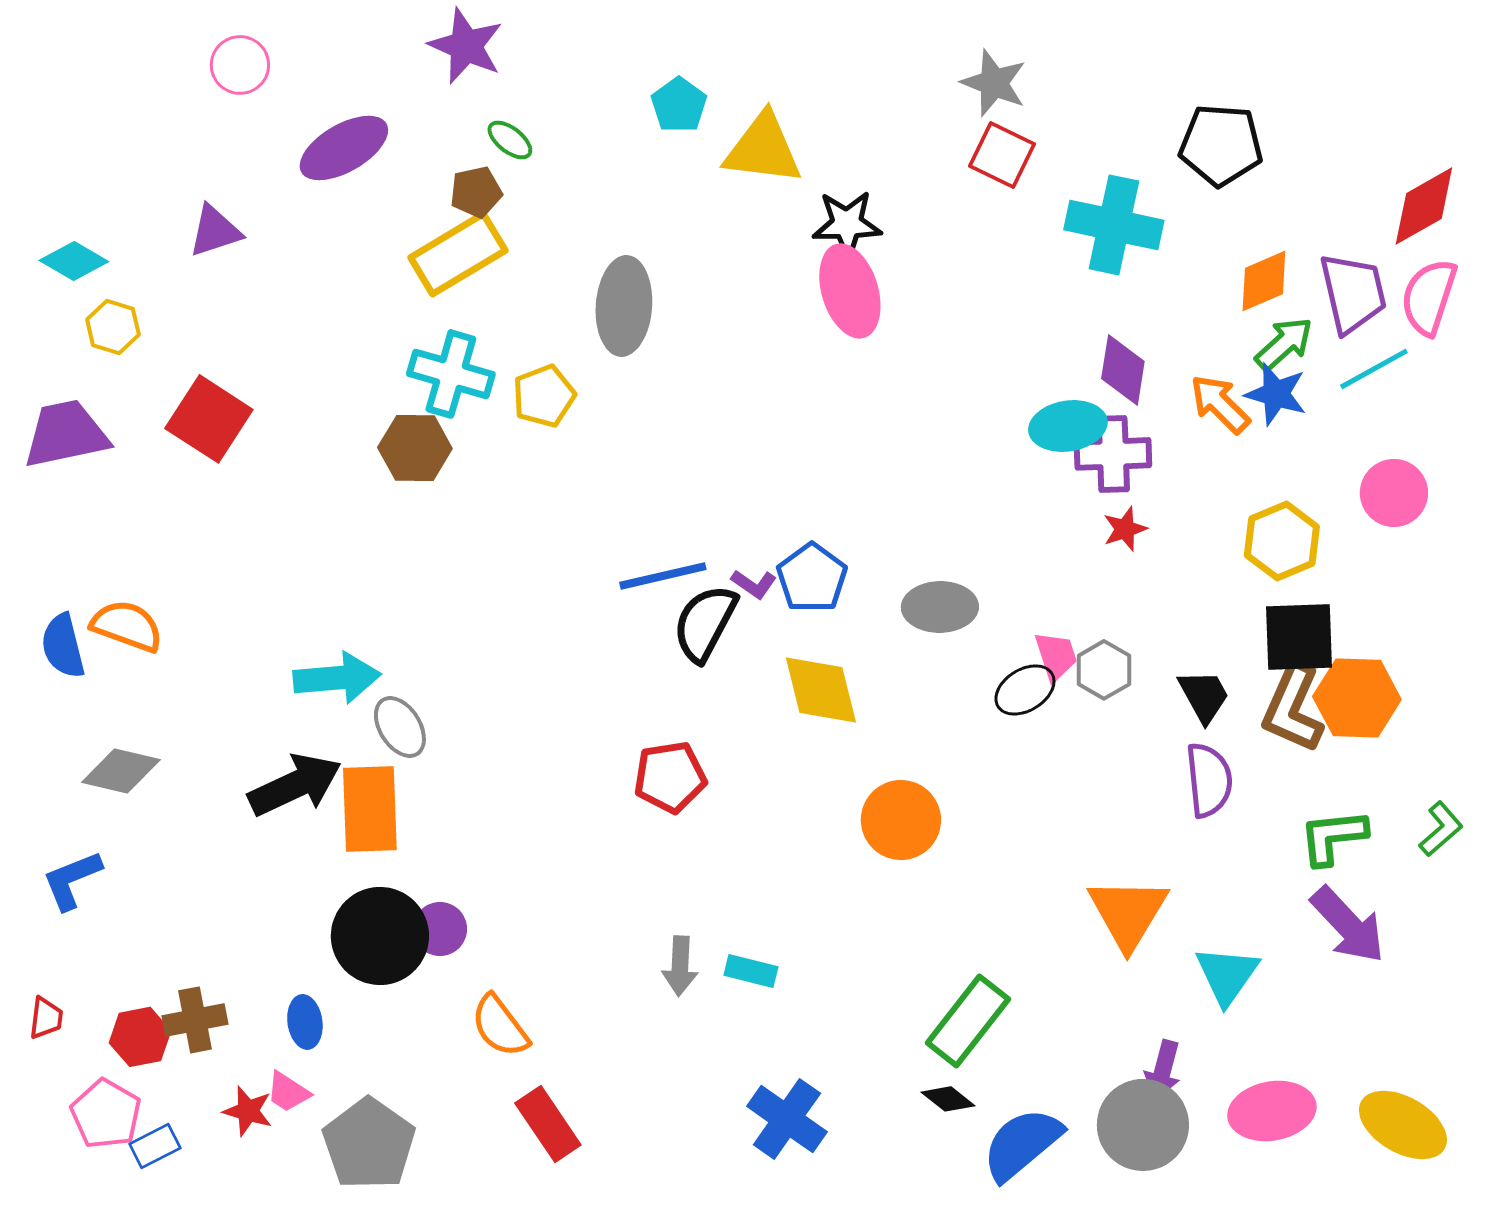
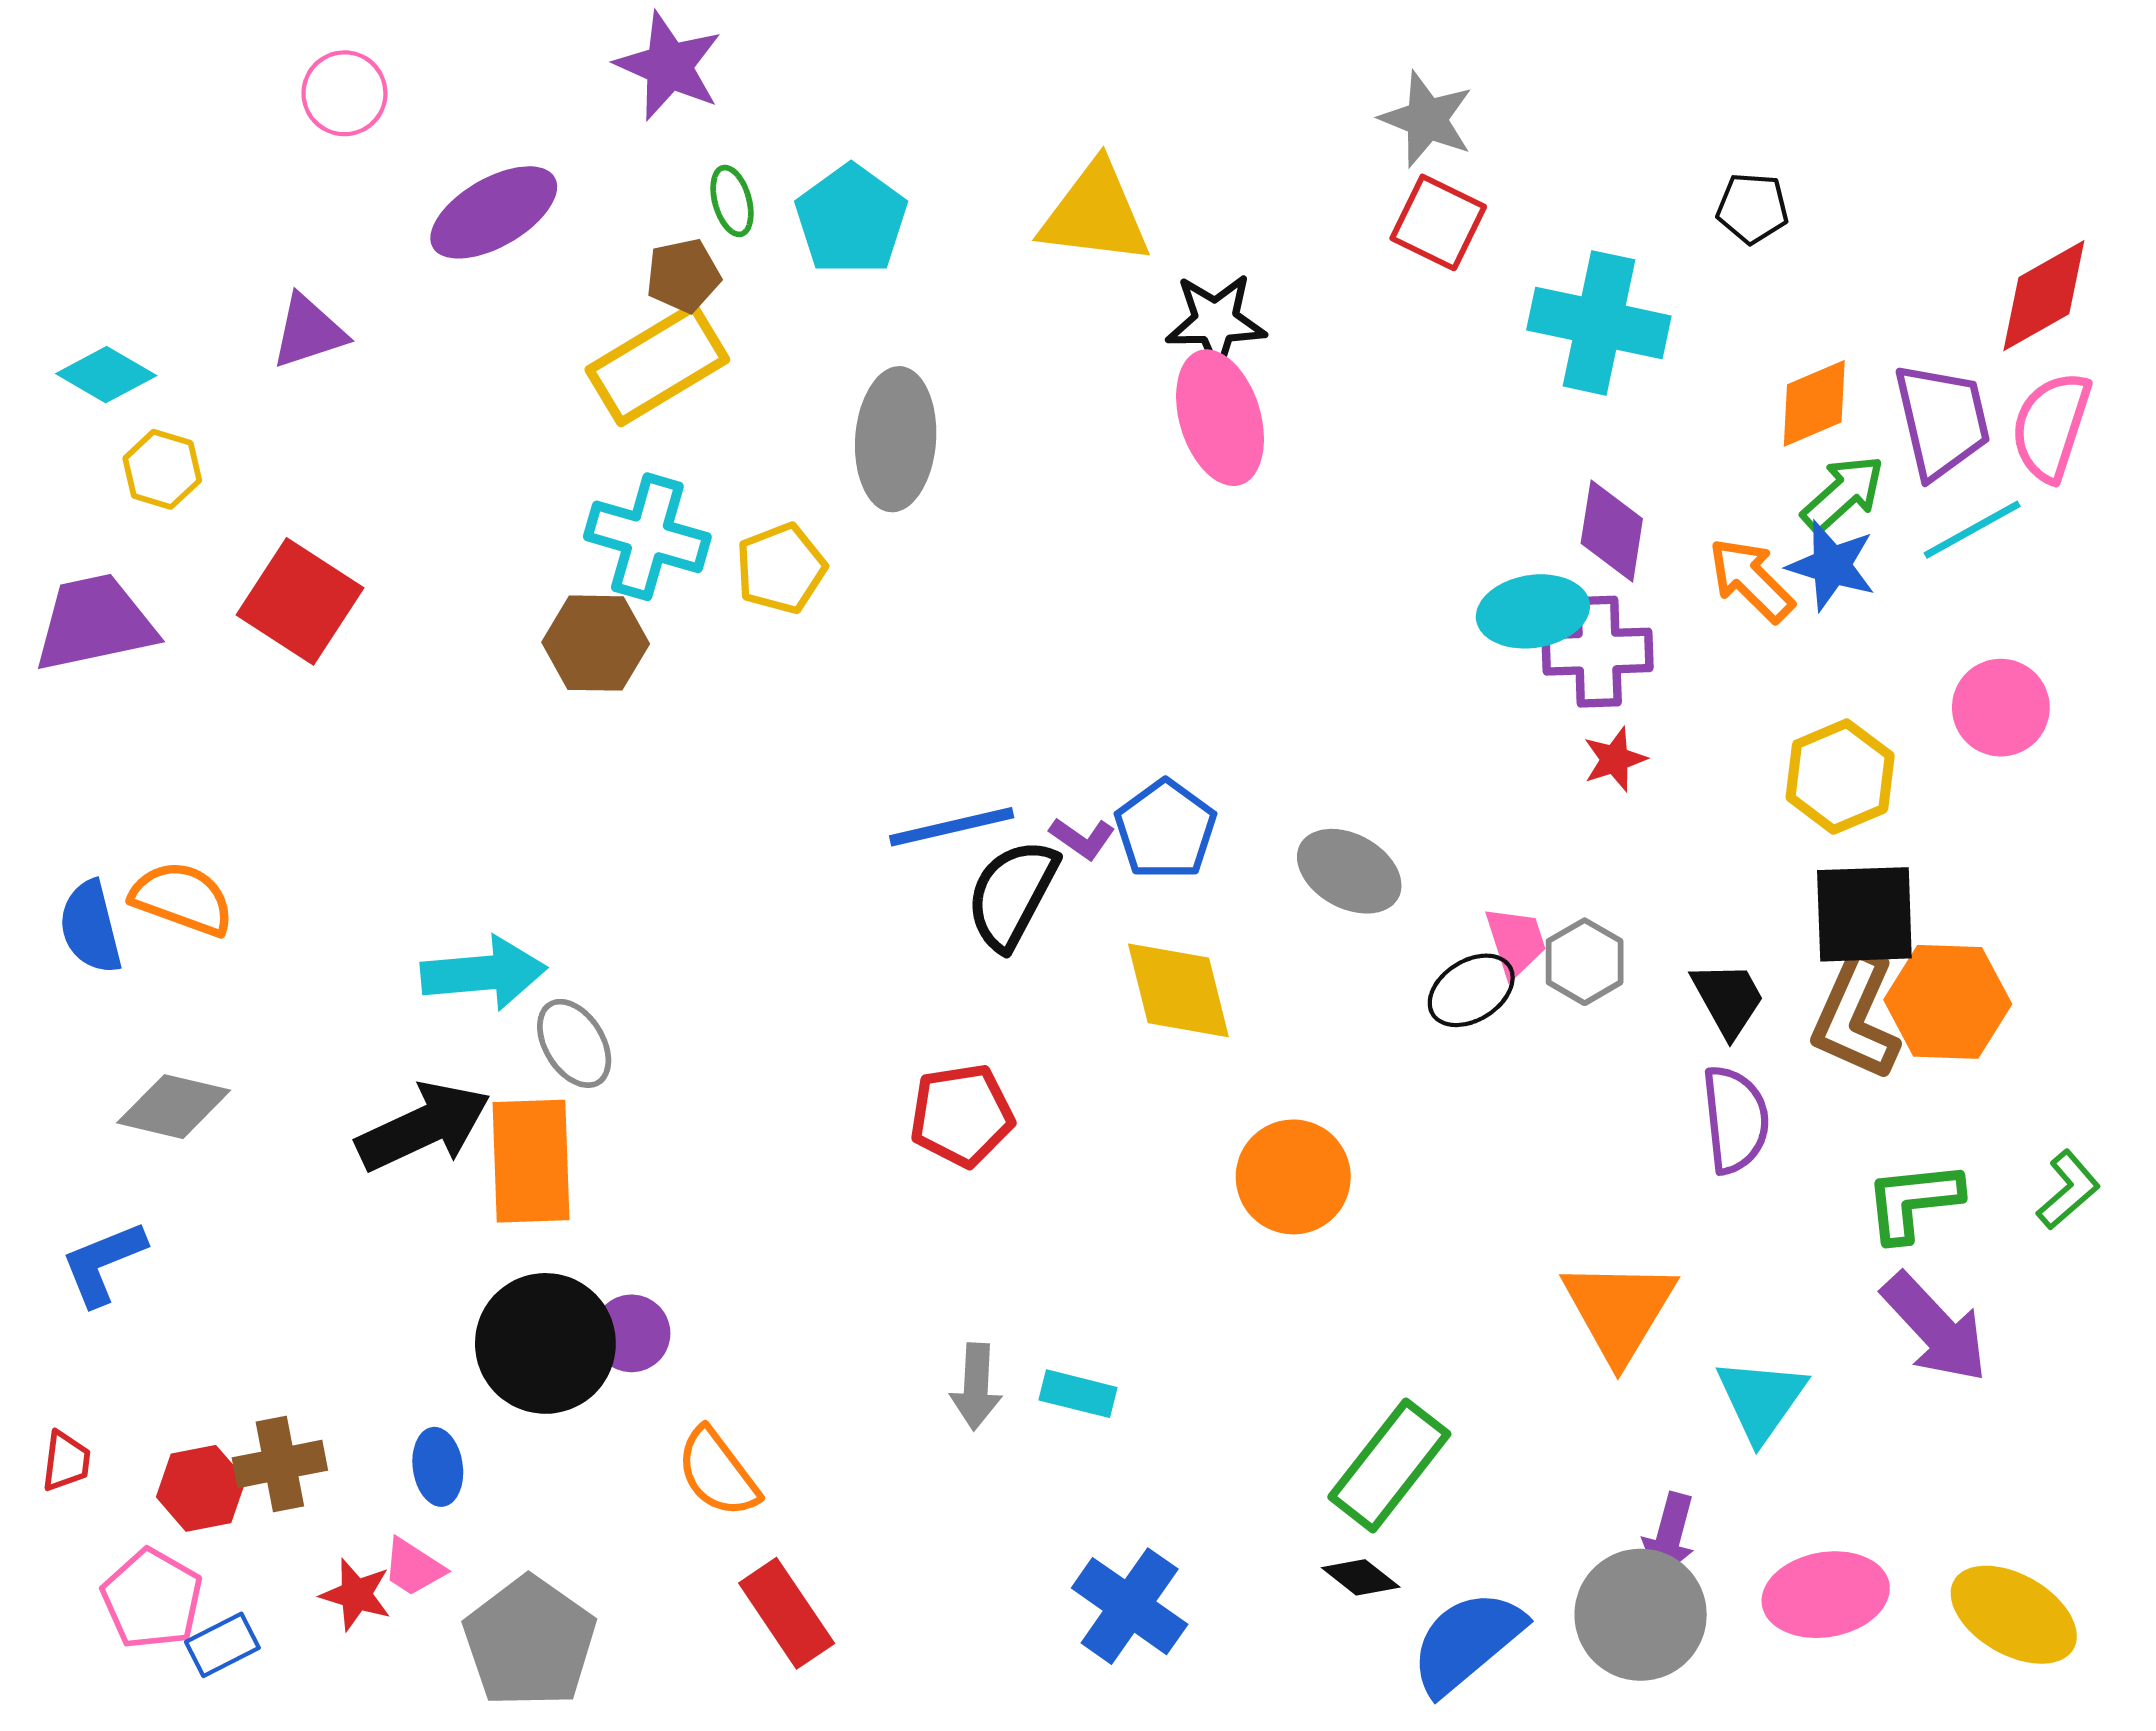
cyan pentagon: (679, 105) -> (851, 220), moved, size x1.4
green ellipse: (510, 140) -> (732, 201), turned 36
black pentagon: (1221, 145) -> (1753, 208), size x0.6
gray ellipse: (940, 607) -> (1349, 871), turned 30

